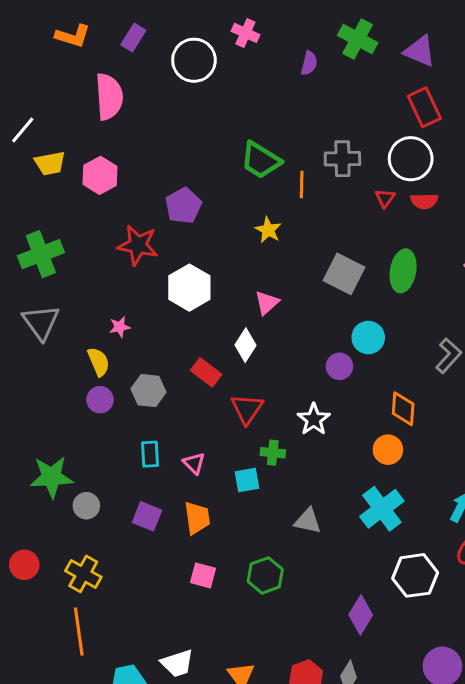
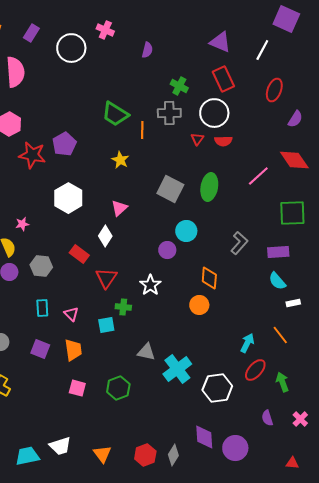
green cross: (358, 39) -> (179, 86), moved, size x0.7
red star: (138, 245) -> (32, 155), moved
cyan cross: (382, 509) -> (177, 369), moved
purple diamond: (361, 615) -> (204, 437), moved, turned -35

